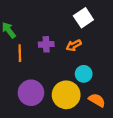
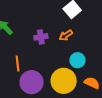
orange line: (20, 53) -> (17, 64), moved

